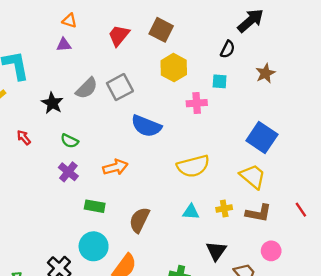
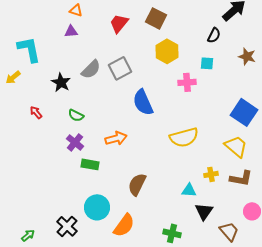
brown star: (265, 73) -> (247, 56), turned -30
blue semicircle: (146, 126) -> (143, 102), turned 44
green rectangle: (95, 206) -> (90, 164), moved
cyan triangle: (191, 212) -> (189, 190), moved

